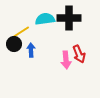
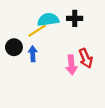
black cross: (69, 18) -> (75, 18), size x0.6
yellow line: (21, 32) -> (37, 31), moved

